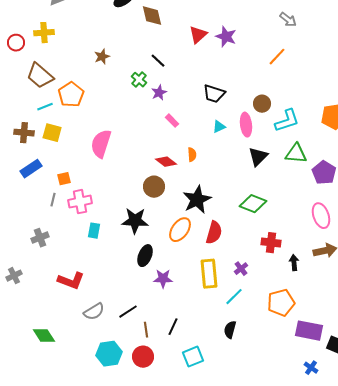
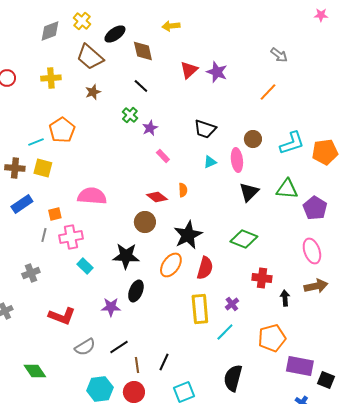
yellow cross: (44, 33) -> (51, 78), moved
black line: (158, 61) -> (141, 86), moved
brown trapezoid: (40, 76) -> (90, 57), moved
cyan L-shape: (287, 121) -> (292, 143), moved
pink semicircle: (101, 144) -> (92, 196), moved, turned 76
cyan rectangle: (94, 231) -> (85, 266), turned -56
purple star: (163, 279) -> (111, 307), moved
black semicircle: (230, 330) -> (233, 378), moved, size x1.5

